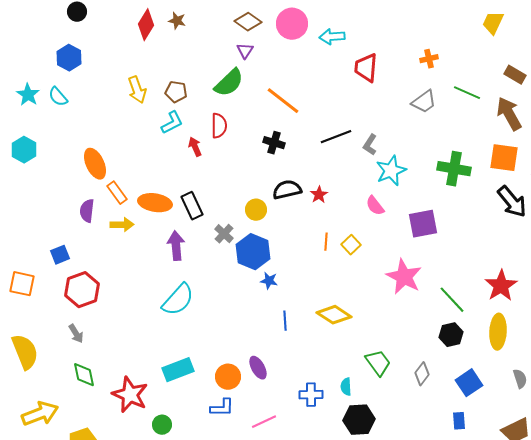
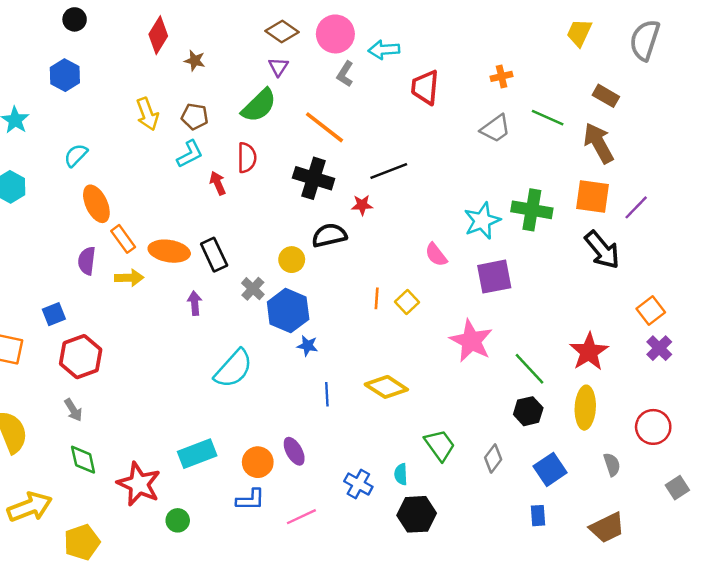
brown star: (177, 21) -> (195, 61), moved
cyan semicircle: (58, 97) -> (76, 155), moved, turned 85
black cross: (274, 143) -> (314, 178), size x1.5
gray L-shape: (370, 145) -> (345, 74), moved
cyan star: (391, 171) -> (482, 221), moved
red star: (319, 195) -> (362, 205), moved, turned 30
purple arrow: (176, 246) -> (195, 303), size x0.7
cyan semicircle: (178, 300) -> (233, 369), moved
blue cross: (311, 395) -> (358, 484), turned 30

